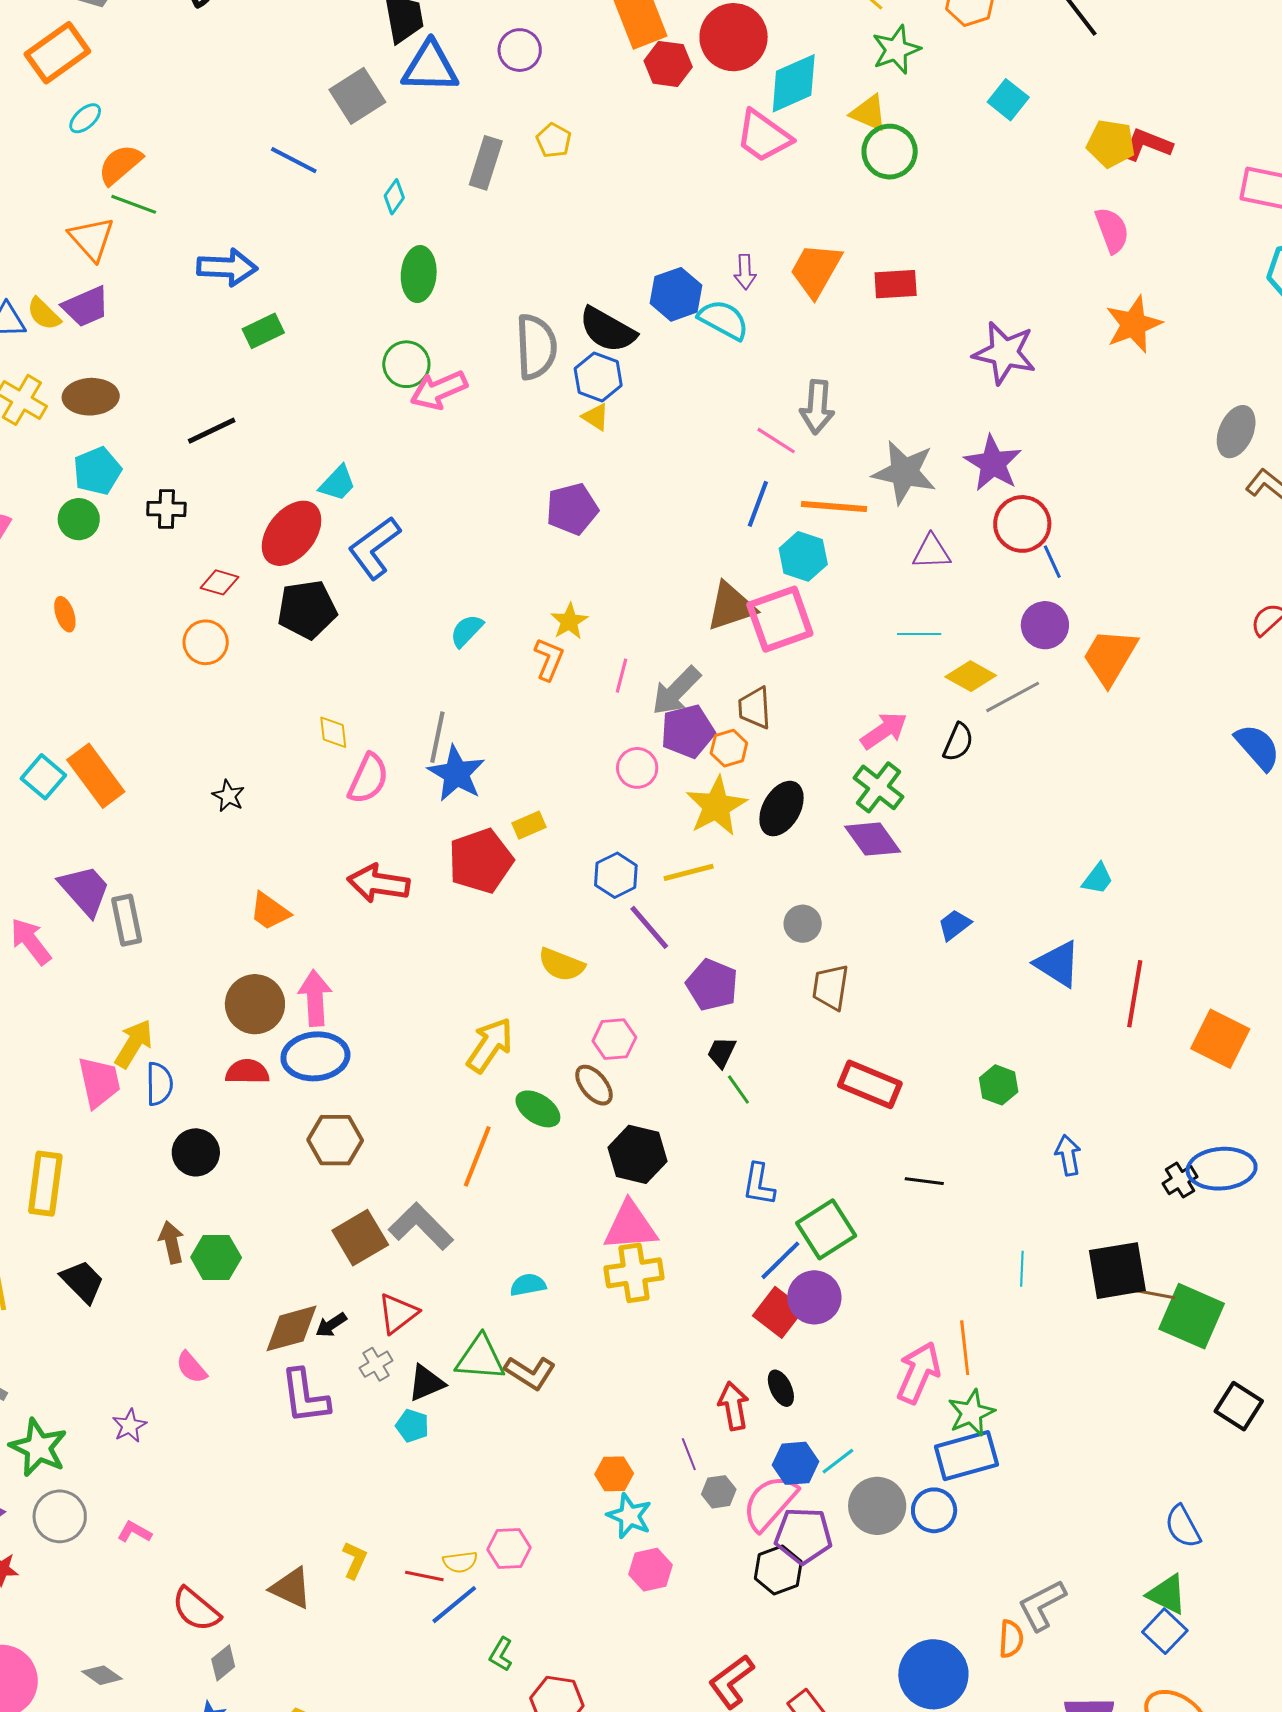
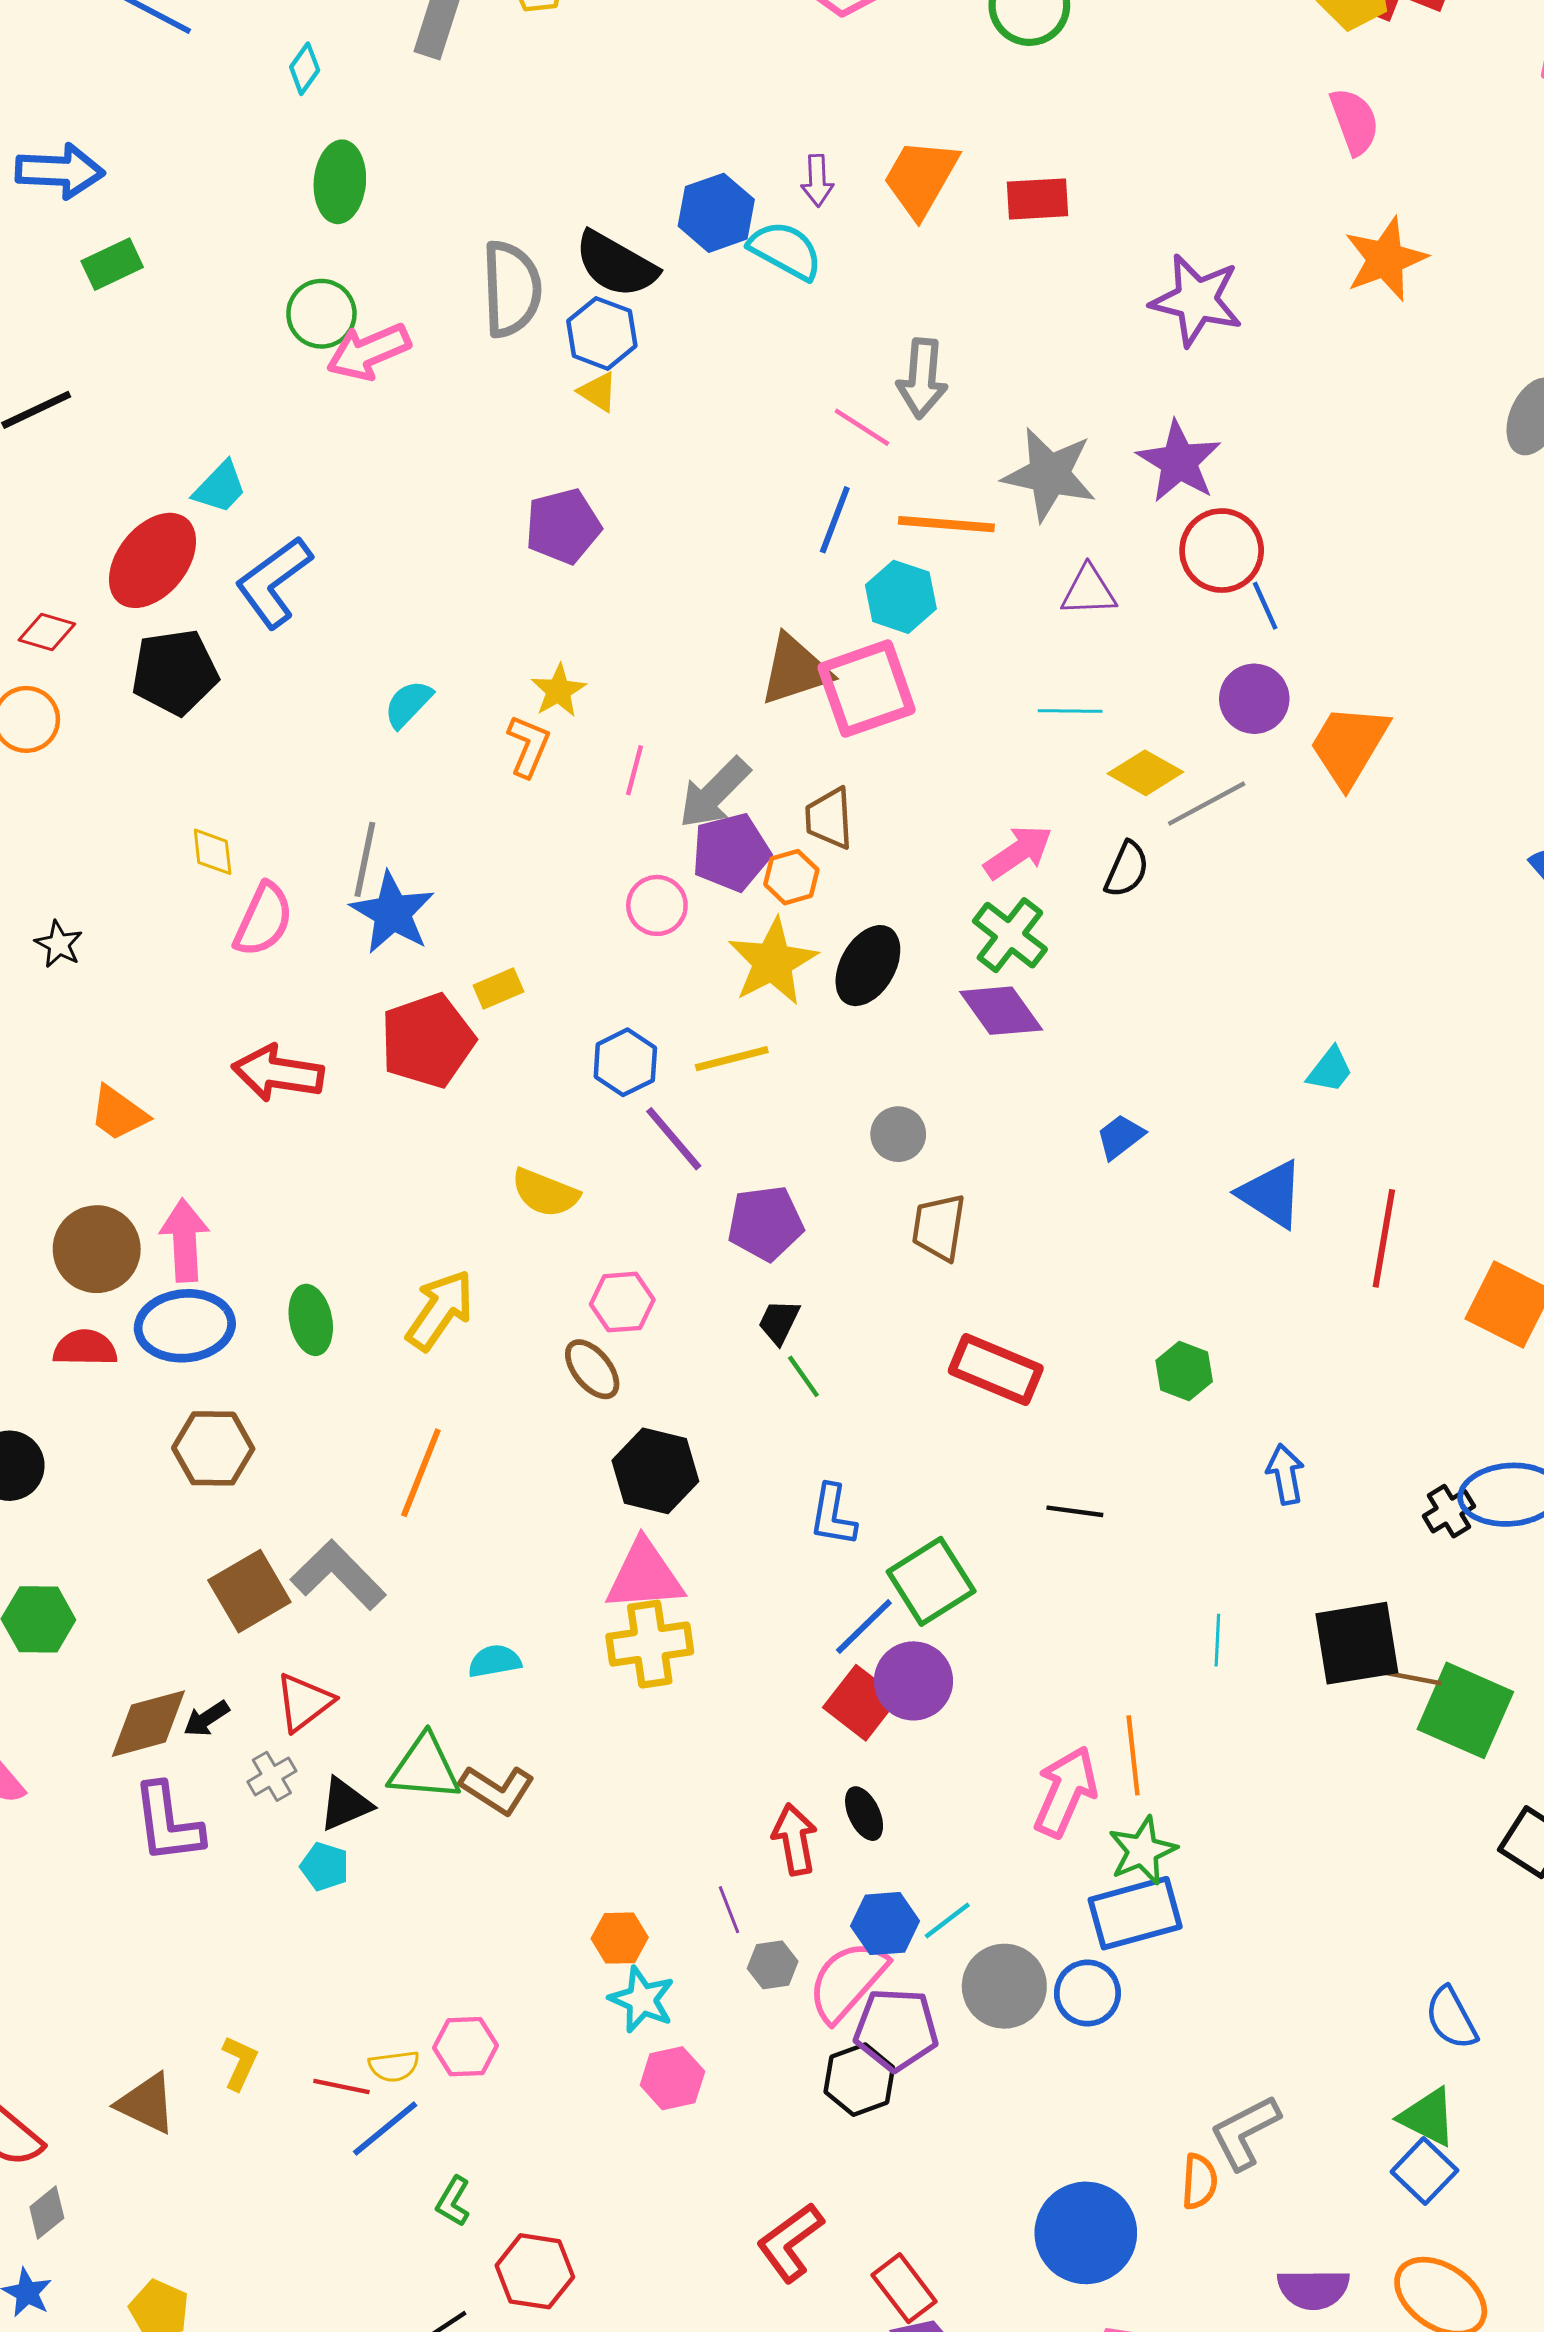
purple pentagon: (712, 985) -> (765, 1223), turned -30
green ellipse: (538, 1109) -> (311, 1320), moved, turned 45

